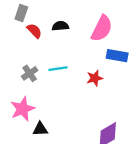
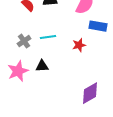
black triangle: (40, 129) -> (42, 66), moved

